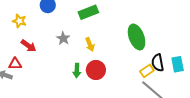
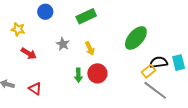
green ellipse: (137, 37) -> (136, 38), turned 65
black semicircle: (158, 63) -> (159, 62), turned 96
red triangle: (15, 64) -> (35, 89), moved, turned 40

